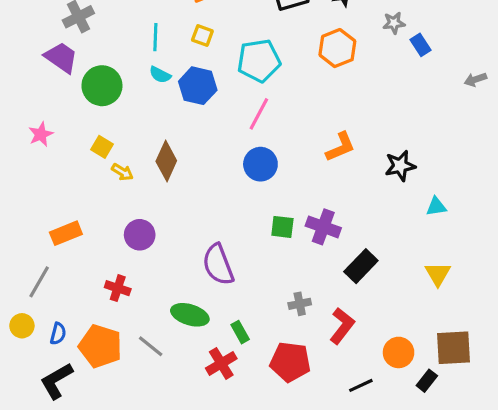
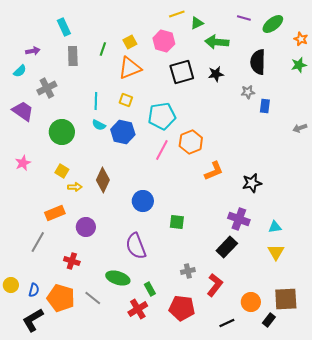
blue rectangle: (421, 45) -> (265, 106), turned 40
orange hexagon: (337, 48) -> (191, 142), moved
purple trapezoid: (61, 57) -> (23, 111), moved
blue circle: (260, 164) -> (143, 201), moved
yellow arrow: (122, 172) -> (75, 187), turned -32
cyan triangle: (436, 207) -> (275, 227), moved
purple cross: (323, 227) -> (239, 219), moved
orange rectangle: (66, 233) -> (55, 213), moved
gray line: (39, 282) -> (38, 242), moved

